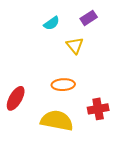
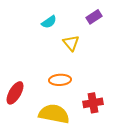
purple rectangle: (89, 18) -> (94, 17), moved

